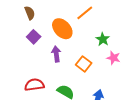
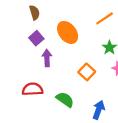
orange line: (85, 13) -> (105, 18), moved
purple arrow: (56, 54) -> (47, 58), moved

